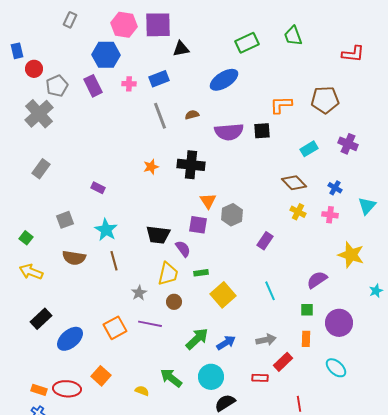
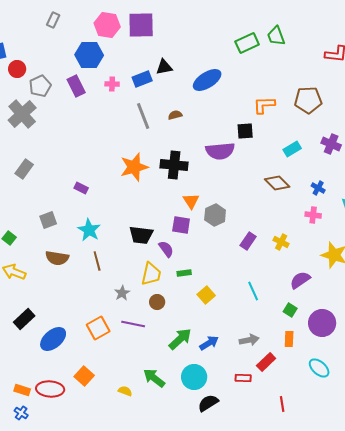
green rectangle: (247, 43) -> (247, 43), moved
black triangle: (181, 49) -> (164, 67), moved
purple semicircle: (229, 132) -> (220, 151), moved
orange star: (151, 167) -> (134, 167), size x1.8
yellow cross: (298, 212) -> (281, 242), moved
yellow square: (223, 295) -> (206, 295), size x0.7
green square: (307, 310) -> (290, 310), turned 32

